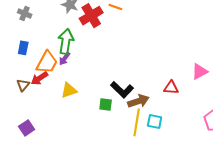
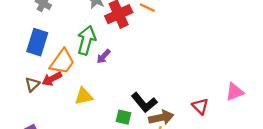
blue rectangle: (23, 48) -> (37, 42), size x1.6
purple arrow: (65, 59) -> (103, 56), moved
red triangle: (171, 88) -> (200, 106), turned 35

